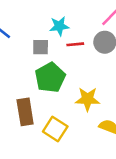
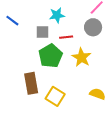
red line: (75, 44) -> (66, 37), moved
yellow star: (88, 99) -> (81, 57), moved, turned 30

